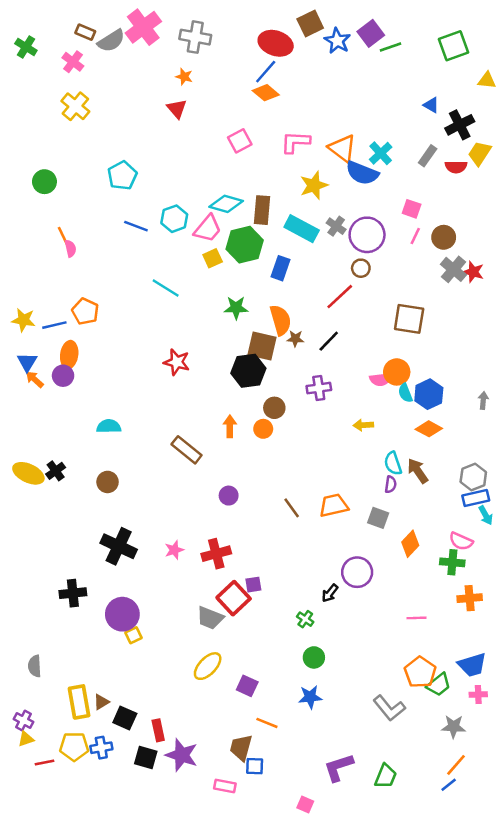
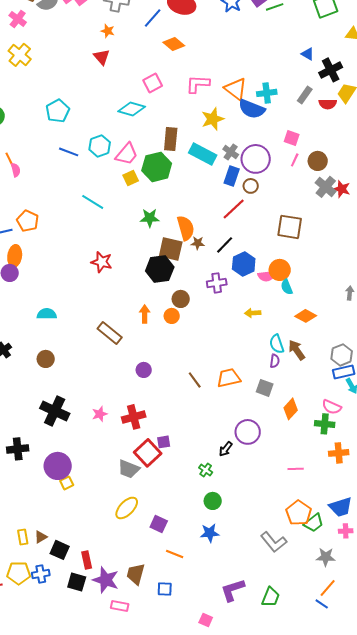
blue line: (266, 72) -> (153, 18), moved
cyan cross: (381, 153) -> (267, 93), turned 36
cyan diamond: (226, 204) -> (132, 109), moved
blue rectangle: (281, 268) -> (232, 176), moved
blue hexagon: (429, 394) -> (244, 264), moved
yellow rectangle: (79, 702) -> (23, 537), size x0.6
brown trapezoid: (241, 748) -> (136, 574), moved
blue line: (449, 785) -> (322, 604), turned 72
pink rectangle: (225, 786) -> (120, 606), moved

